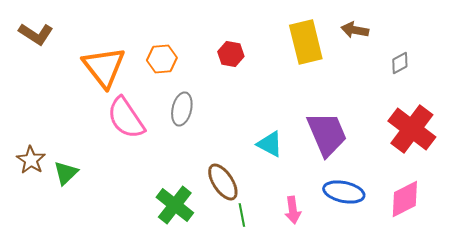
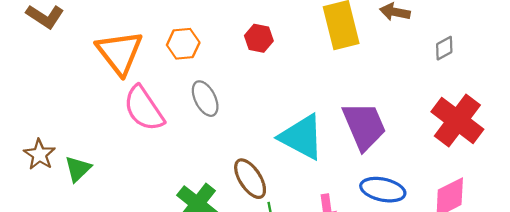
gray ellipse: (182, 109) -> (205, 99), turned -40
cyan triangle: (270, 144) -> (302, 137), size x1.6

